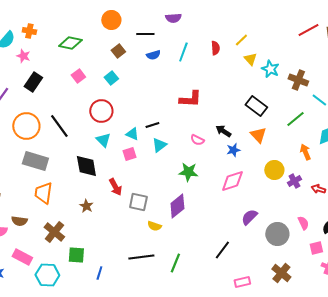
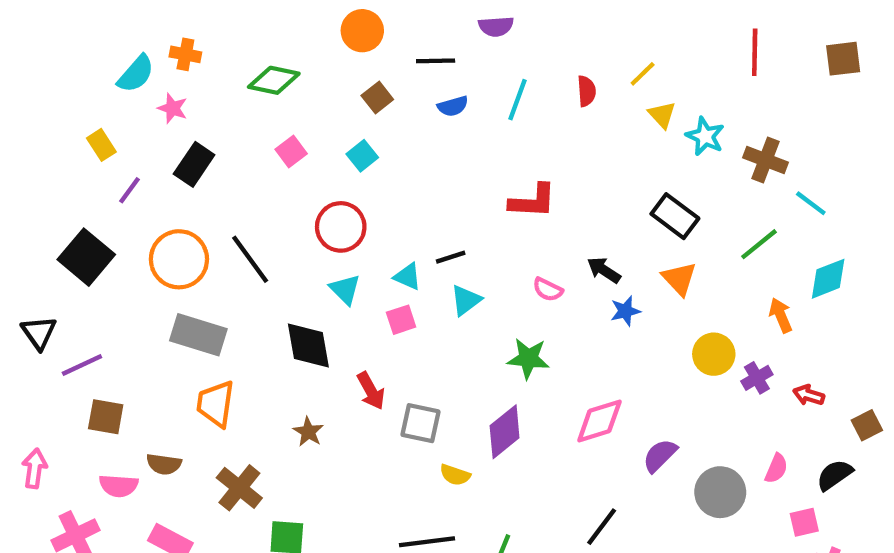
red line: (308, 30) -> (755, 52), moved, turned -60
pink diamond: (232, 181) -> (599, 421), moved
pink semicircle: (303, 223) -> (776, 468), turned 48

